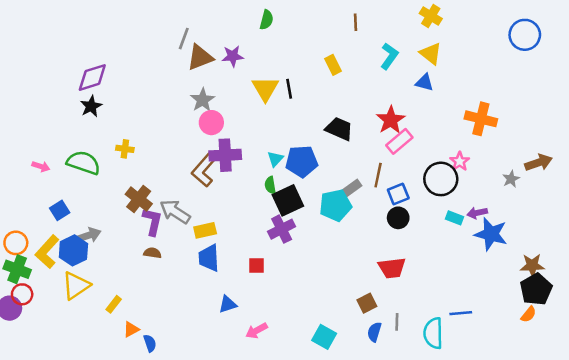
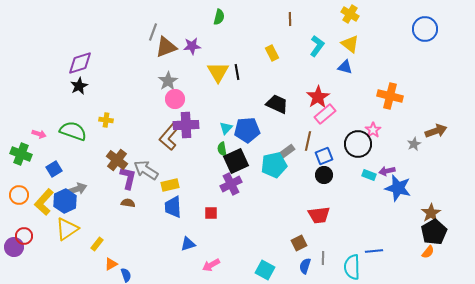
brown star: (532, 265) -> (431, 213), turned -30
green cross: (17, 269) -> (21, 154), moved

